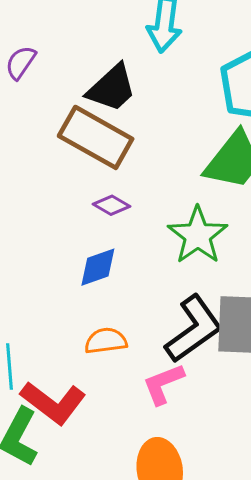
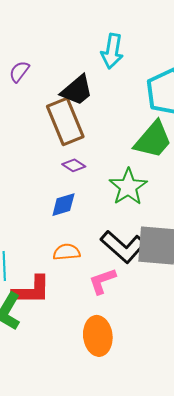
brown rectangle: (96, 137) -> (65, 122), turned 36
black L-shape: (194, 329) -> (123, 247), turned 75
red L-shape: (53, 403) -> (31, 290), turned -39

